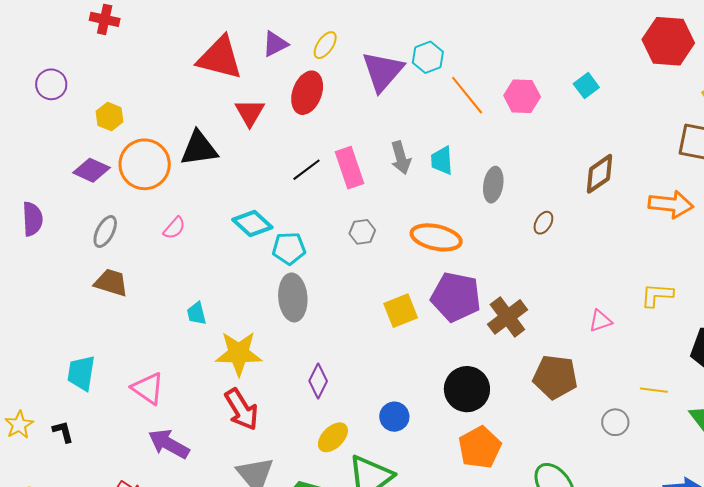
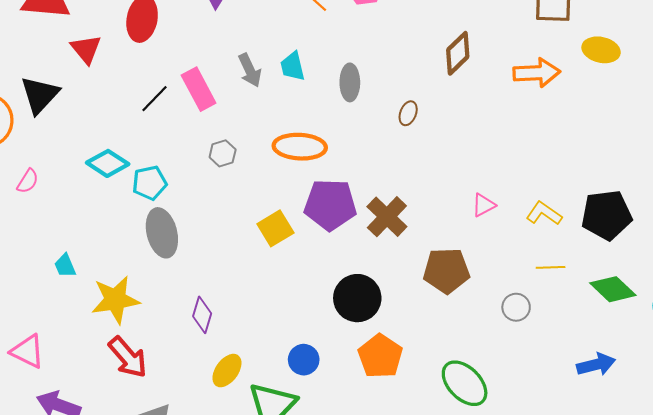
black triangle: (199, 148) -> (40, 95), turned -30
yellow L-shape: (657, 295) -> (544, 213), moved, turned 40
blue circle: (394, 417) -> (304, 360), moved

